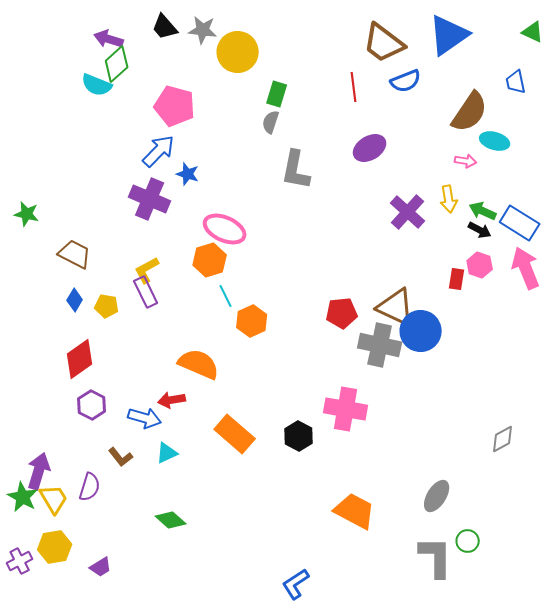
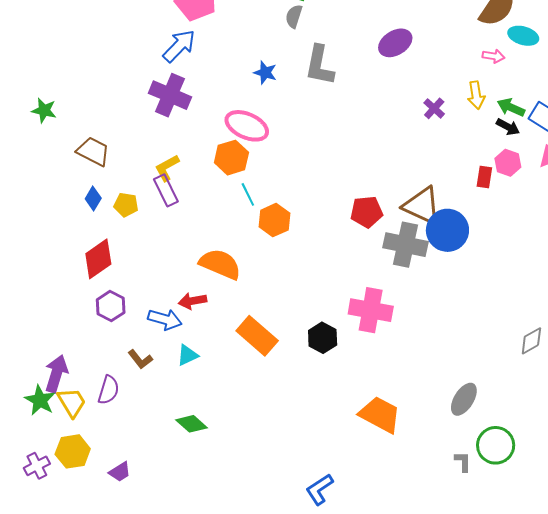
blue star: (188, 174) -> (265, 73), moved
purple cross: (408, 212) -> (434, 108), size x0.6
green circle: (468, 541) -> (496, 445), size x1.6
gray L-shape: (436, 557) -> (463, 462), size x0.5

